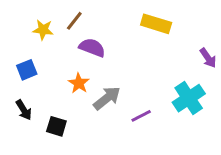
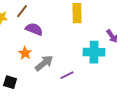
yellow rectangle: (156, 24) -> (77, 13), turned 72
cyan cross: (189, 98) -> (94, 52), moved, turned 35

